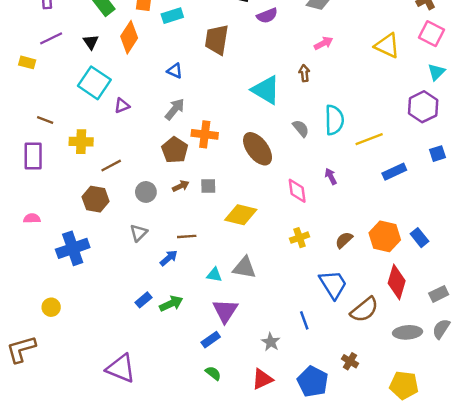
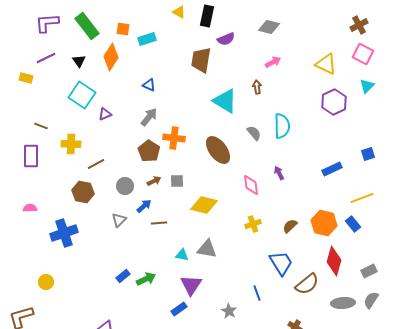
brown trapezoid: (217, 40) -> (201, 60), moved
purple hexagon: (423, 107) -> (334, 102), moved
yellow line: (369, 139) -> (362, 198), moved
blue arrow: (169, 258) -> (144, 206), moved

